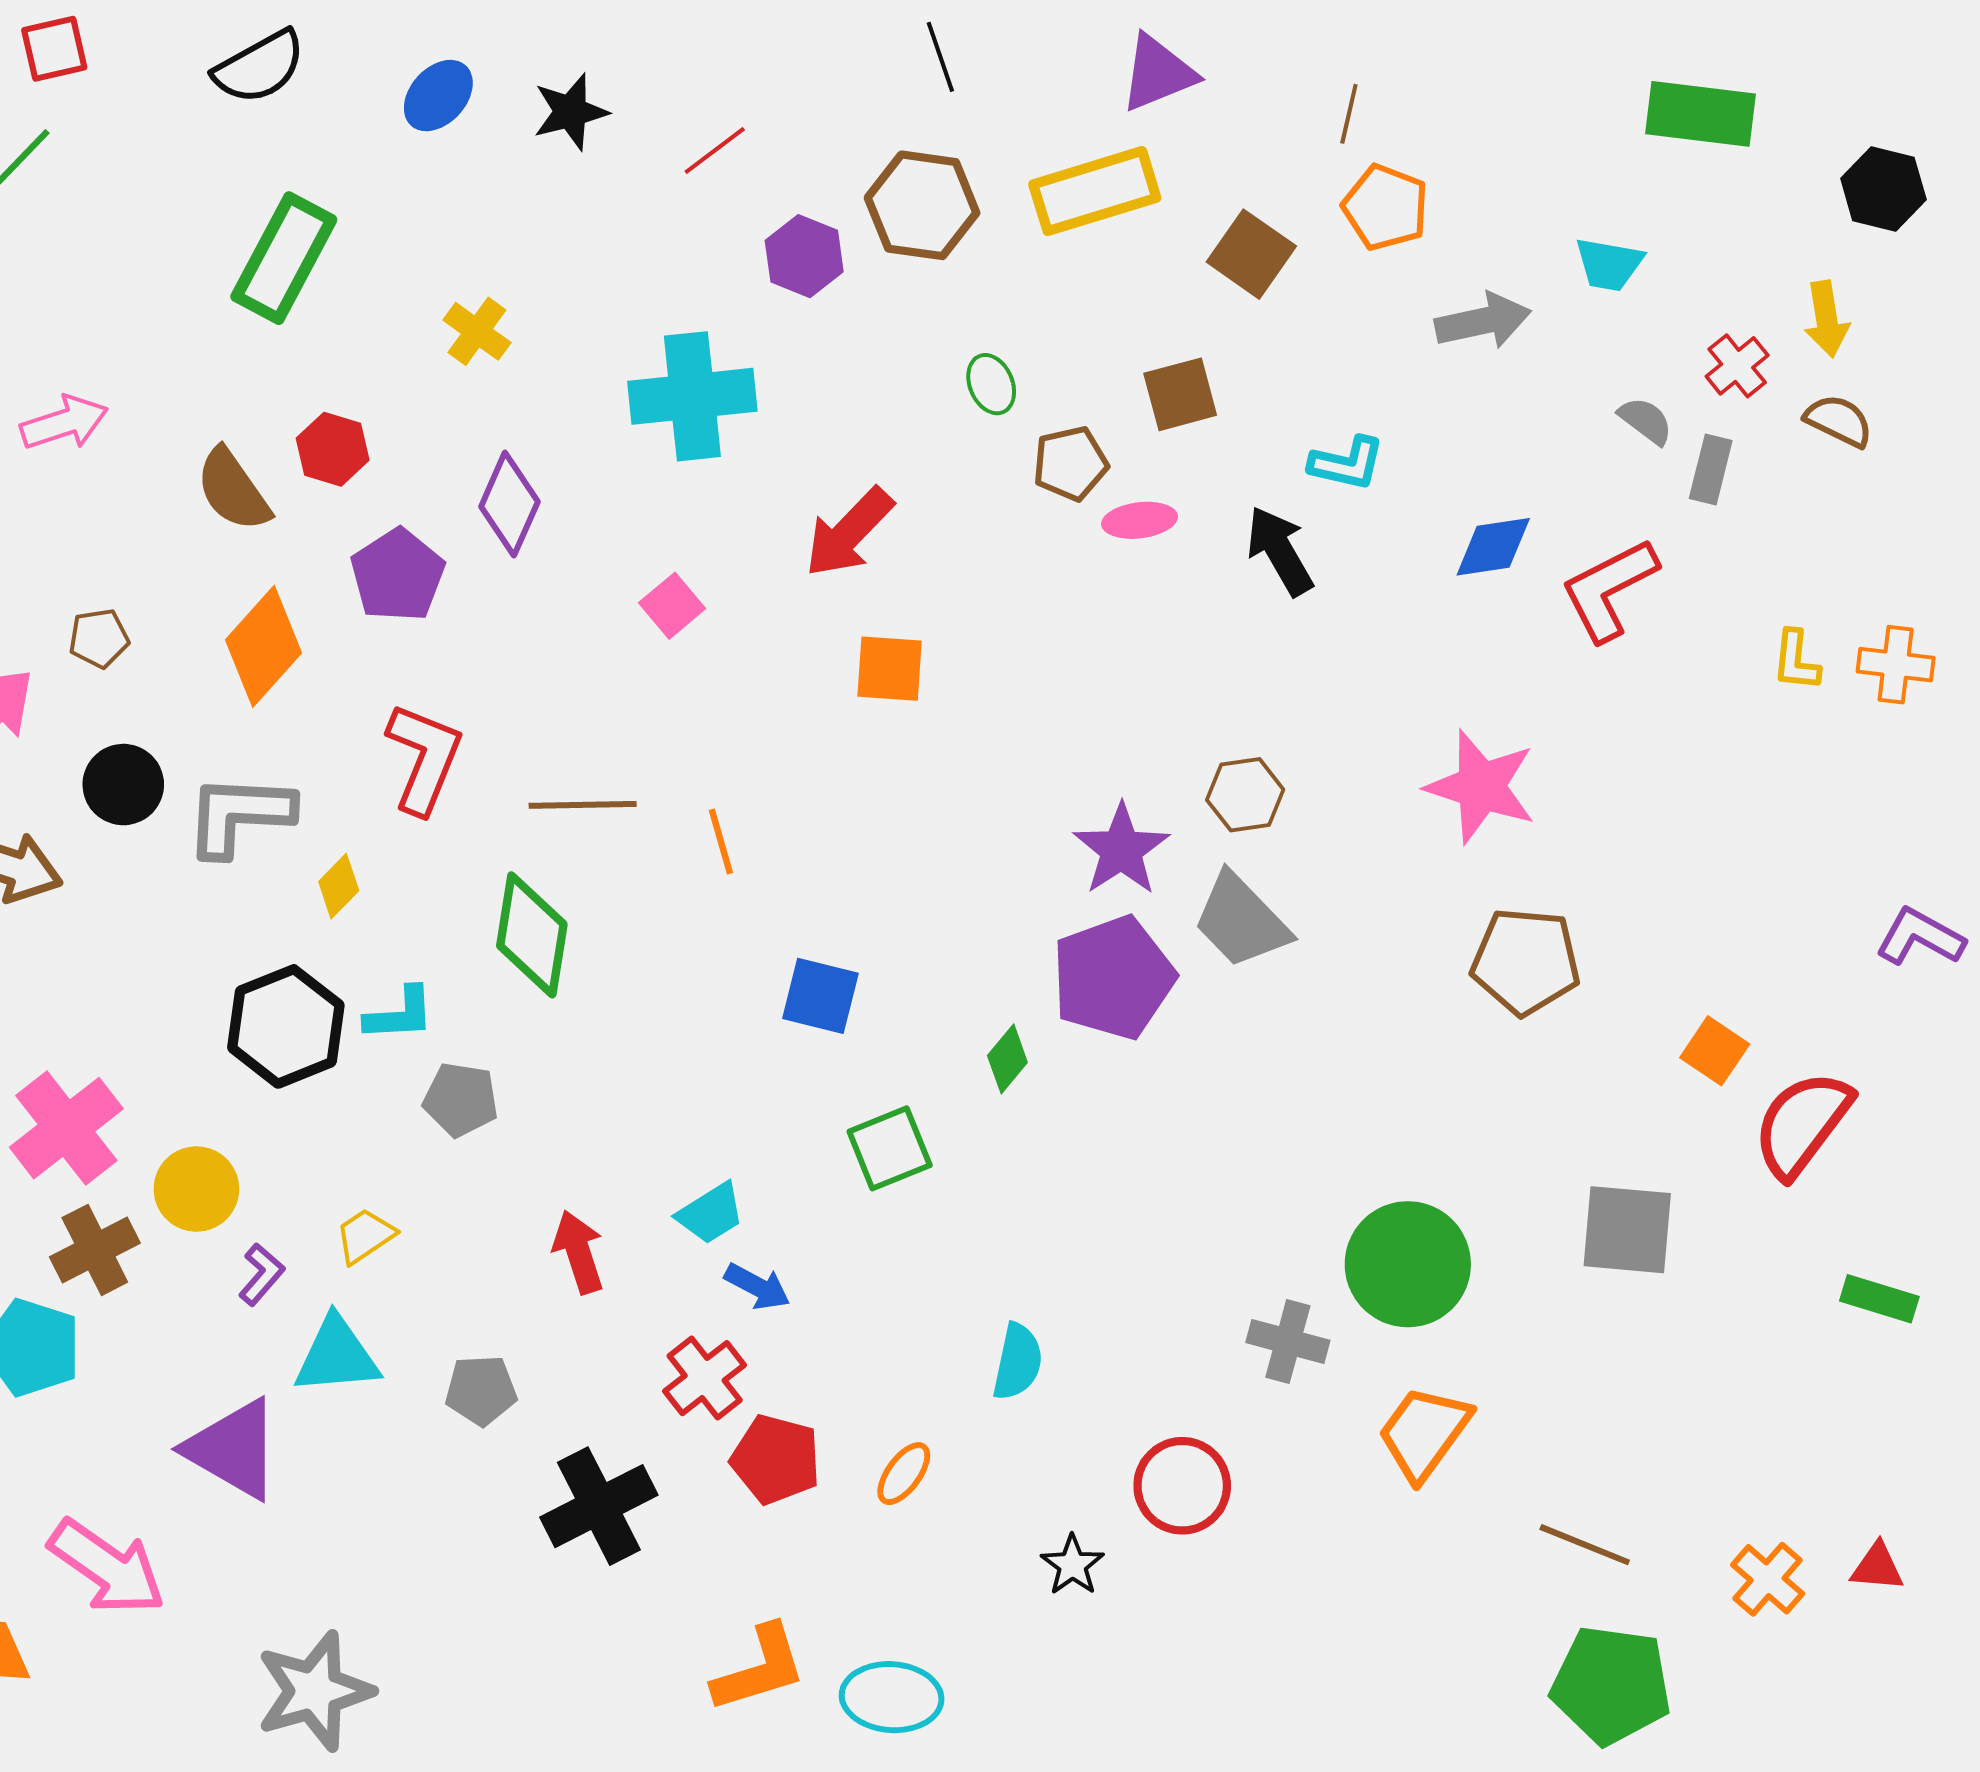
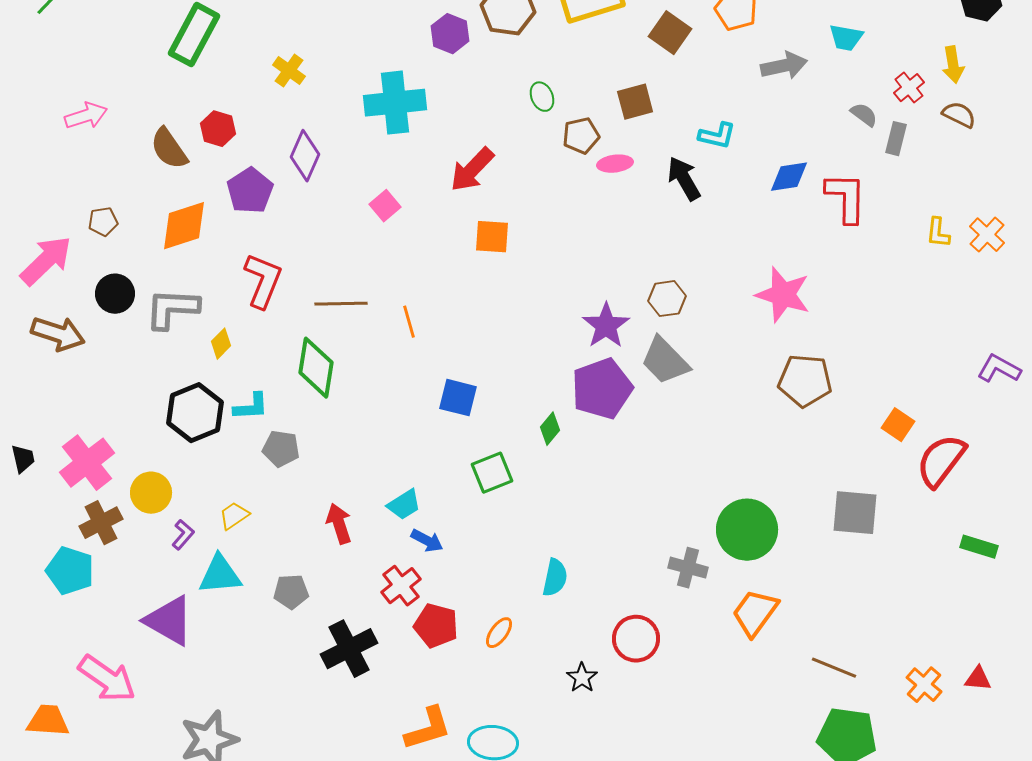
red L-shape: (1609, 589) -> (846, 198), turned 118
orange diamond: (264, 646) -> (184, 226), turned 30
orange cross: (1896, 665) -> (987, 235), turned 36

